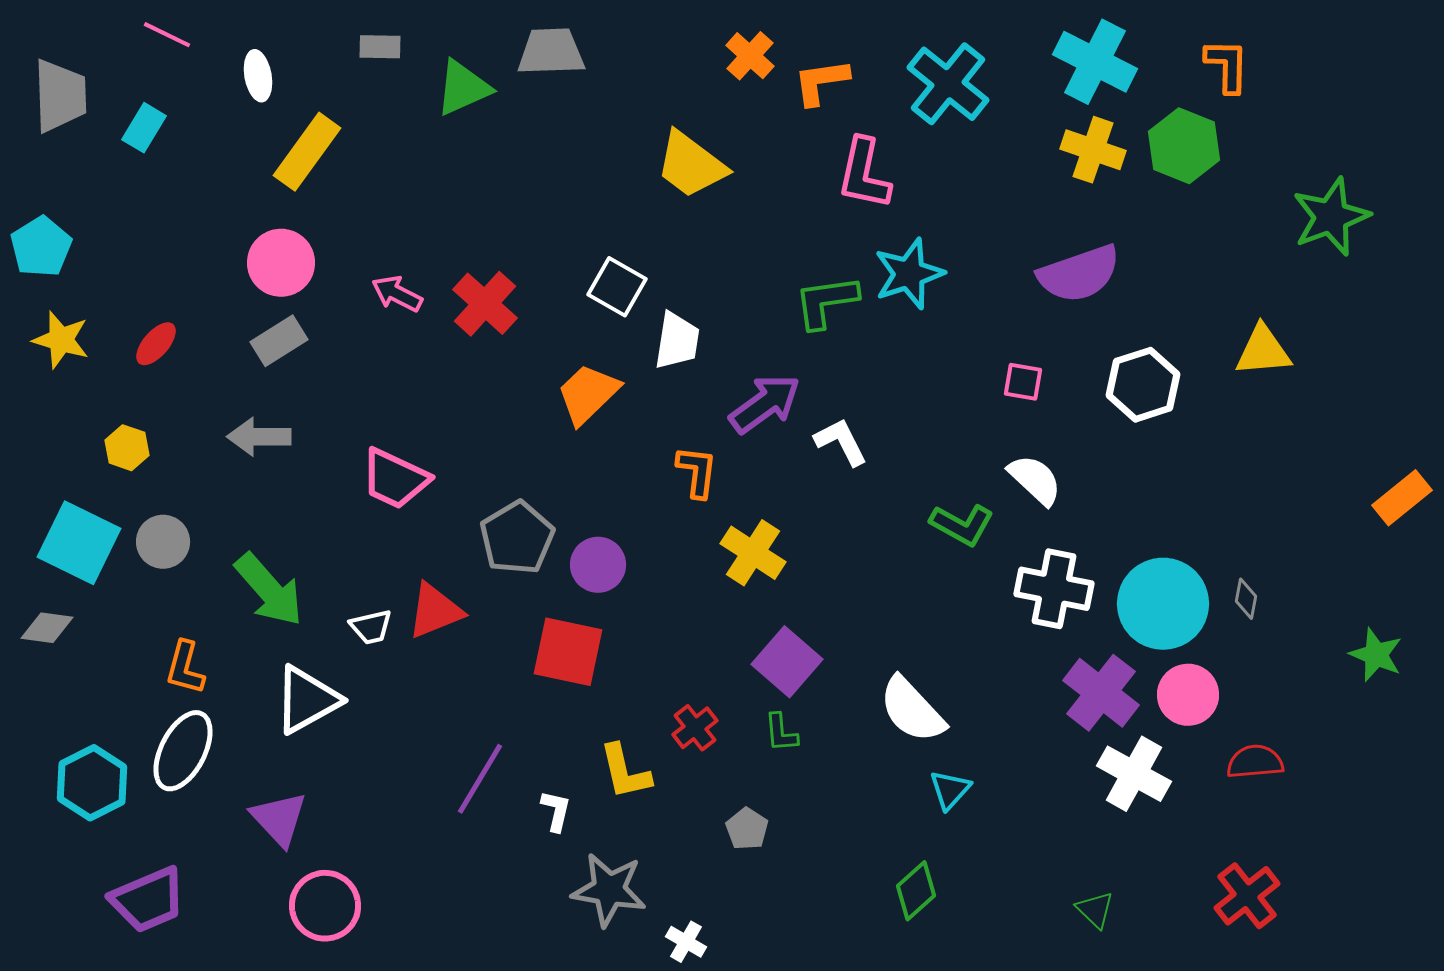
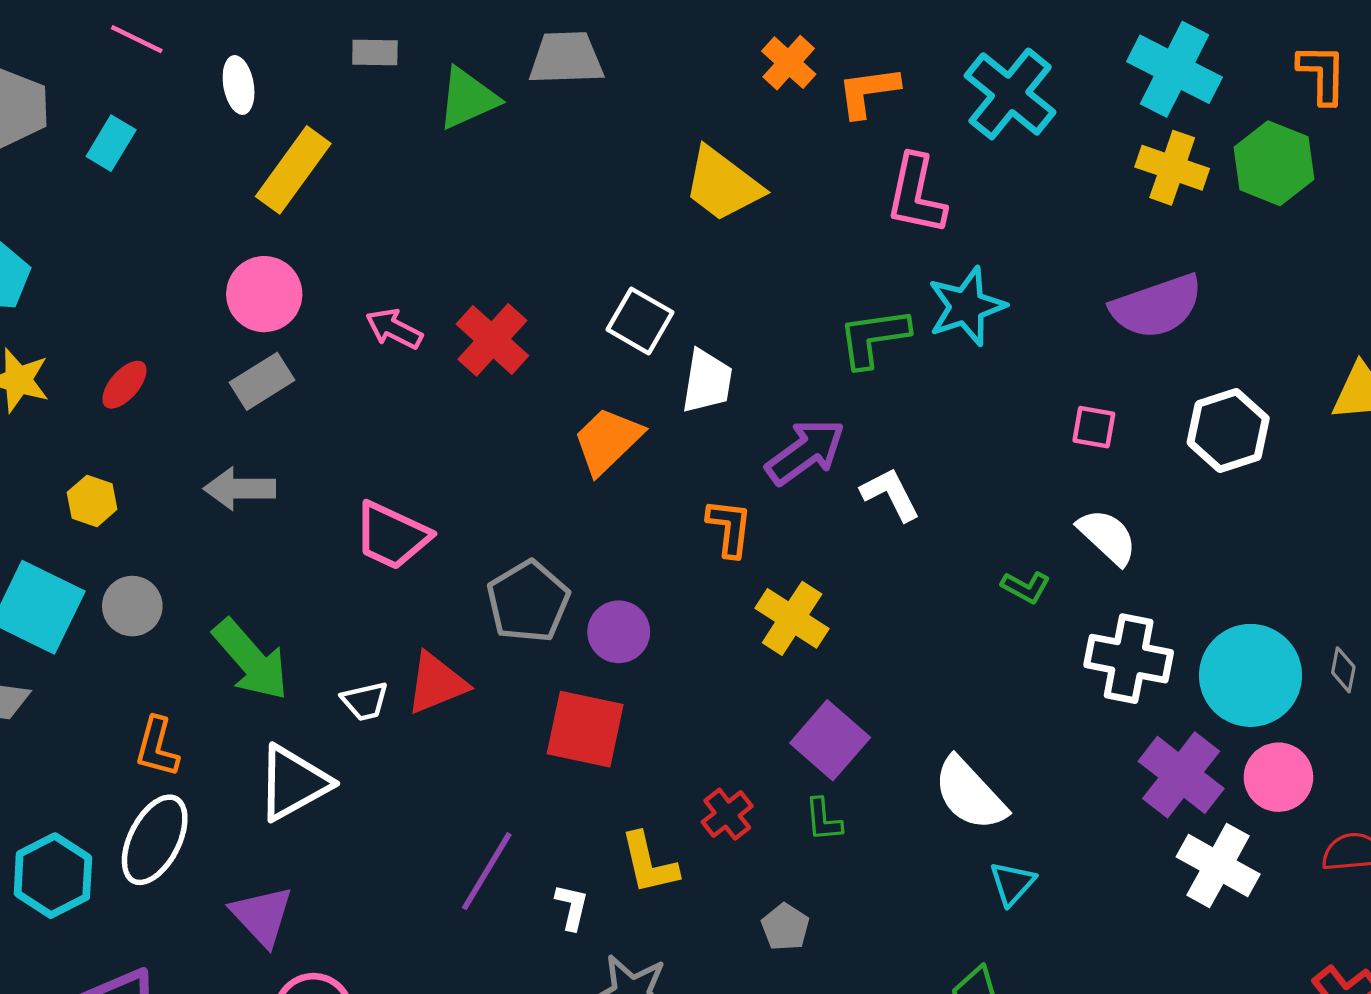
green L-shape: (962, 525) -> (1026, 587), size x0.7

